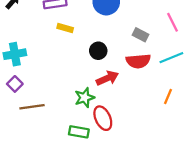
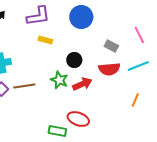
green star: (85, 98) -> (59, 80), moved, turned -30
brown line: (32, 107) -> (24, 86), moved
red ellipse: (103, 118) -> (78, 119), turned -45

